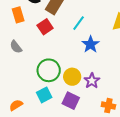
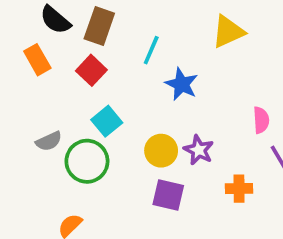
gray semicircle: (16, 47) -> (49, 141), moved, turned -64
green circle: (49, 70) -> (87, 161), moved
cyan square: (44, 95) -> (107, 121), moved

